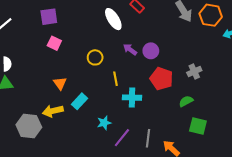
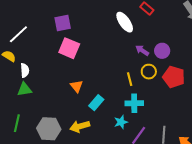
pink square: (54, 43) -> (69, 48), size x1.5
yellow circle: (95, 57) -> (149, 72), moved
cyan cross: (132, 98) -> (134, 103), moved
yellow arrow: (53, 111) -> (80, 126), moved

